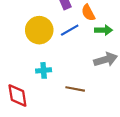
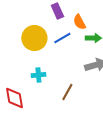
brown line: (75, 89) -> (67, 92), turned -72

